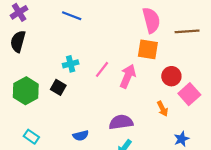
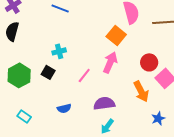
orange square: (148, 49) -> (116, 35), moved, turned 30
pink line: (102, 69) -> (84, 75), moved
orange arrow: (162, 109) -> (141, 91), size x1.5
blue semicircle: (81, 136) -> (64, 108), moved

